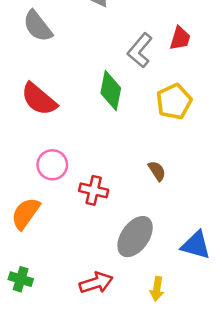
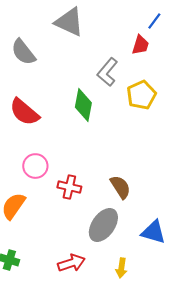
red trapezoid: (180, 38) -> (140, 45), moved
yellow pentagon: (174, 102) -> (141, 95), moved
brown semicircle: (157, 171) -> (120, 187), moved, size x1.4

